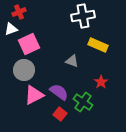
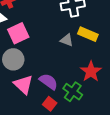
gray triangle: (72, 61) -> (67, 40), moved
red star: (101, 82) -> (91, 71), size x1.5
pink triangle: (34, 95) -> (23, 85), turned -50

